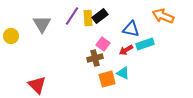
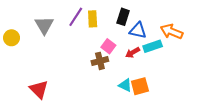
black rectangle: (100, 16) -> (123, 17), moved, turned -35
orange arrow: (163, 16) -> (171, 32), moved
cyan triangle: (123, 73) -> (125, 85), moved
orange square: (107, 79) -> (140, 86), moved

